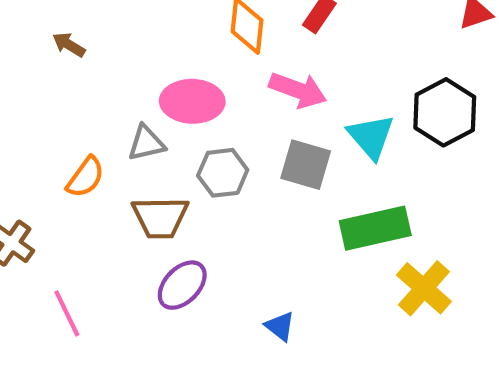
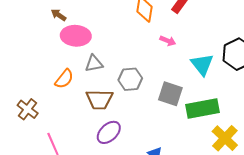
pink arrow: (298, 90) -> (168, 41), size x0.6
pink ellipse: (192, 101) -> (76, 36), moved
gray square: (306, 165) -> (170, 94), moved

